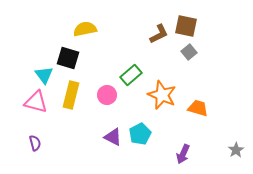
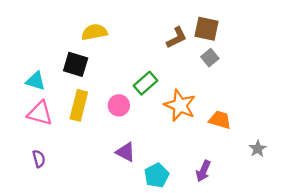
cyan triangle: (44, 75) -> (36, 81), moved, turned -36
cyan pentagon: (140, 134) -> (157, 175), moved
gray star: (236, 150) -> (258, 149), moved

